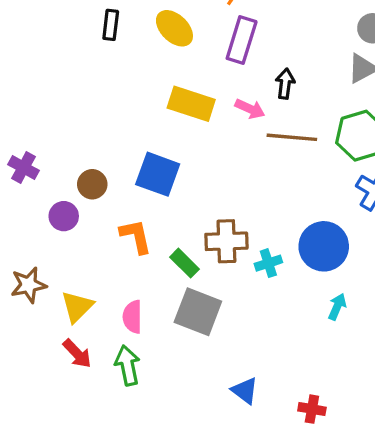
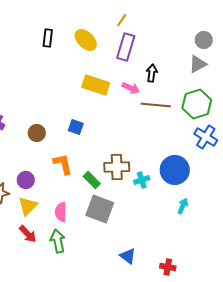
blue square: (158, 174) -> (76, 127), size x0.6
purple circle: (64, 216) -> (26, 180), moved

